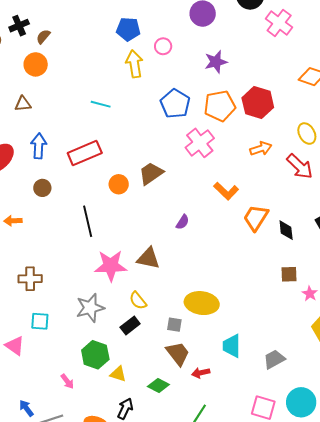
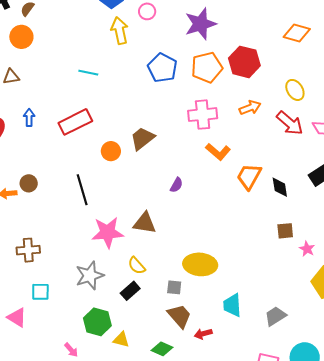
purple star: (216, 62) -> (200, 24), size x1.4
pink cross: (200, 143) -> (203, 115), moved, turned 36
blue arrow: (39, 146) -> (29, 118), size x0.7
brown circle: (42, 188) -> (29, 183), moved

